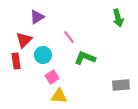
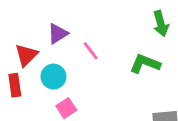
purple triangle: (37, 17) -> (58, 34), moved
green L-shape: (85, 58) -> (145, 64), moved

